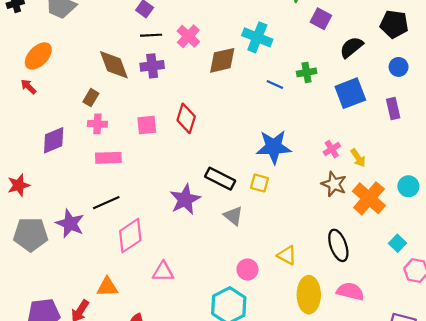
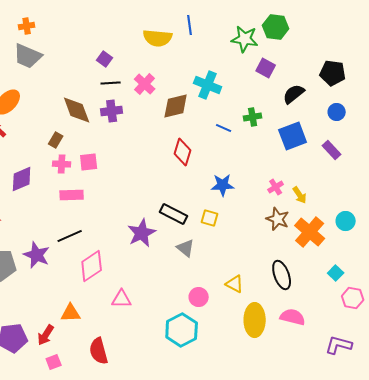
purple rectangle: (393, 109) -> (332, 150), turned -30
red diamond: (186, 118) -> (183, 152), moved
pink square: (147, 125) -> (89, 162), moved
blue star: (274, 147) -> (223, 185), size x0.7

